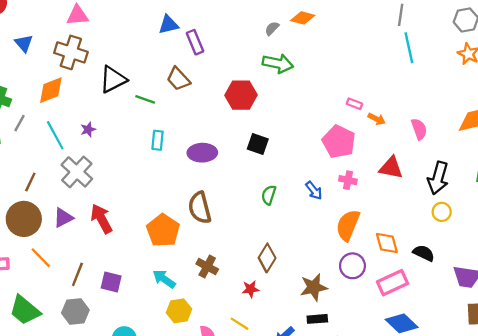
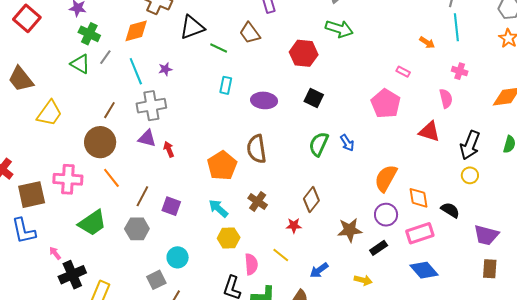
orange arrow: (377, 119) -> (427, 43), moved
pink semicircle: (419, 129) -> (446, 99), moved
gray cross: (77, 172) -> (151, 106), turned 32
pink cross: (348, 180) -> (460, 71), moved
blue arrow: (314, 190) -> (347, 143), moved
green semicircle: (269, 195) -> (319, 144), size x1.4
purple triangle: (63, 218) -> (147, 138), moved, turned 36
red arrow: (101, 219) -> (169, 149), size x0.6
green trapezoid: (25, 310) -> (92, 223), turned -80
black rectangle: (317, 319) -> (379, 248), moved, turned -36

